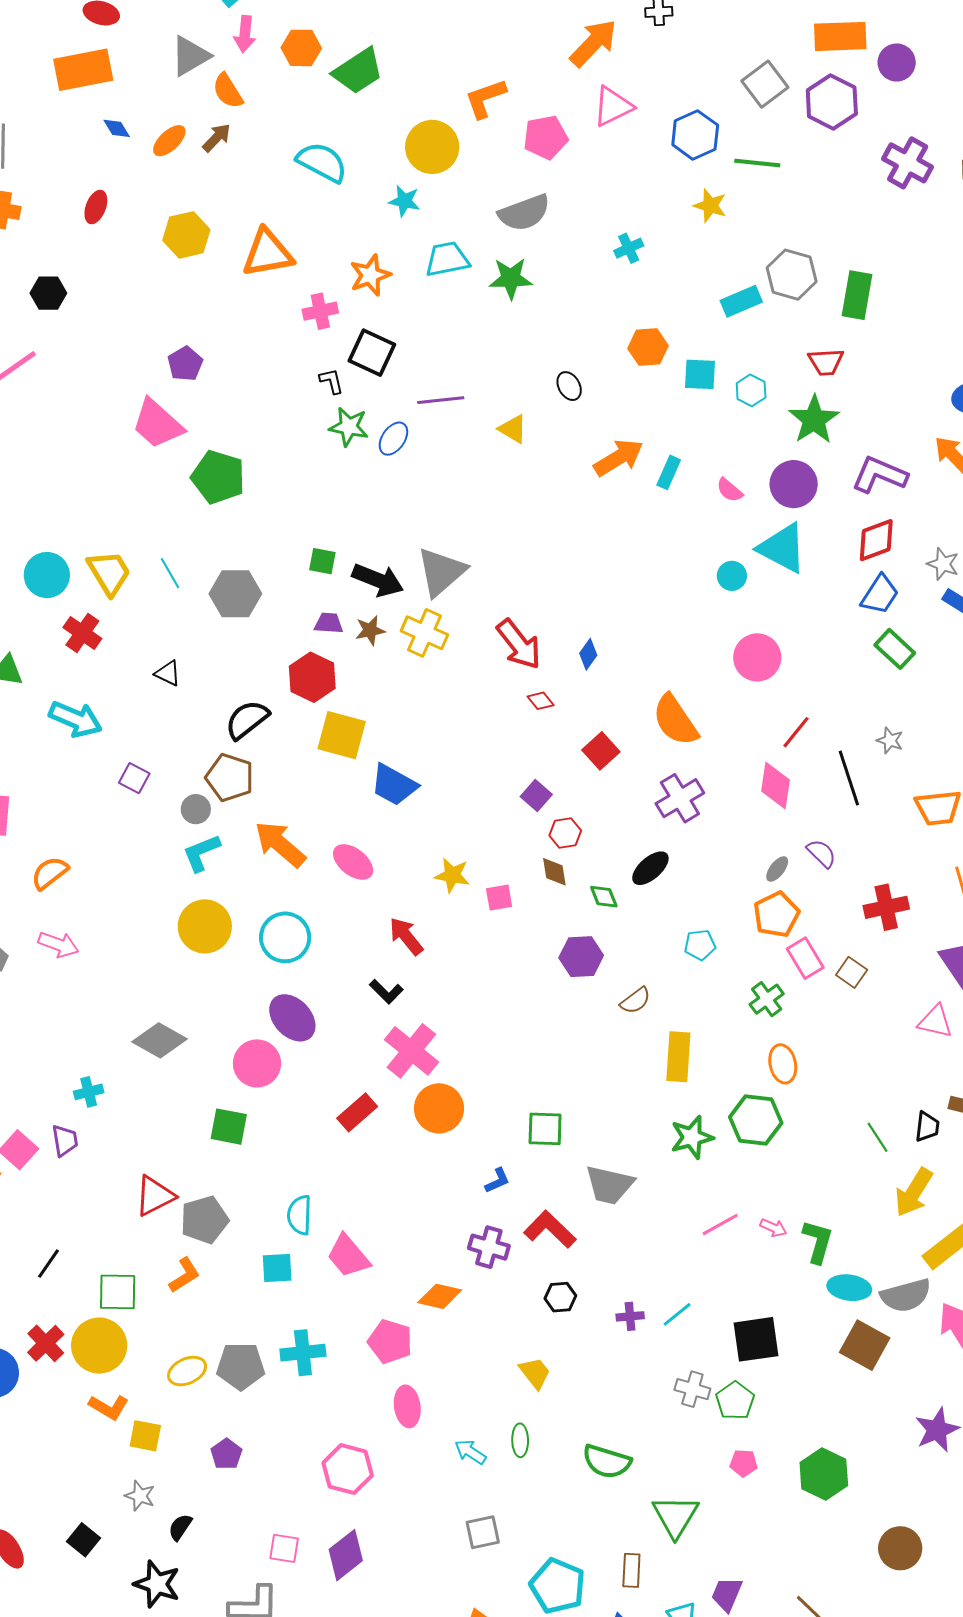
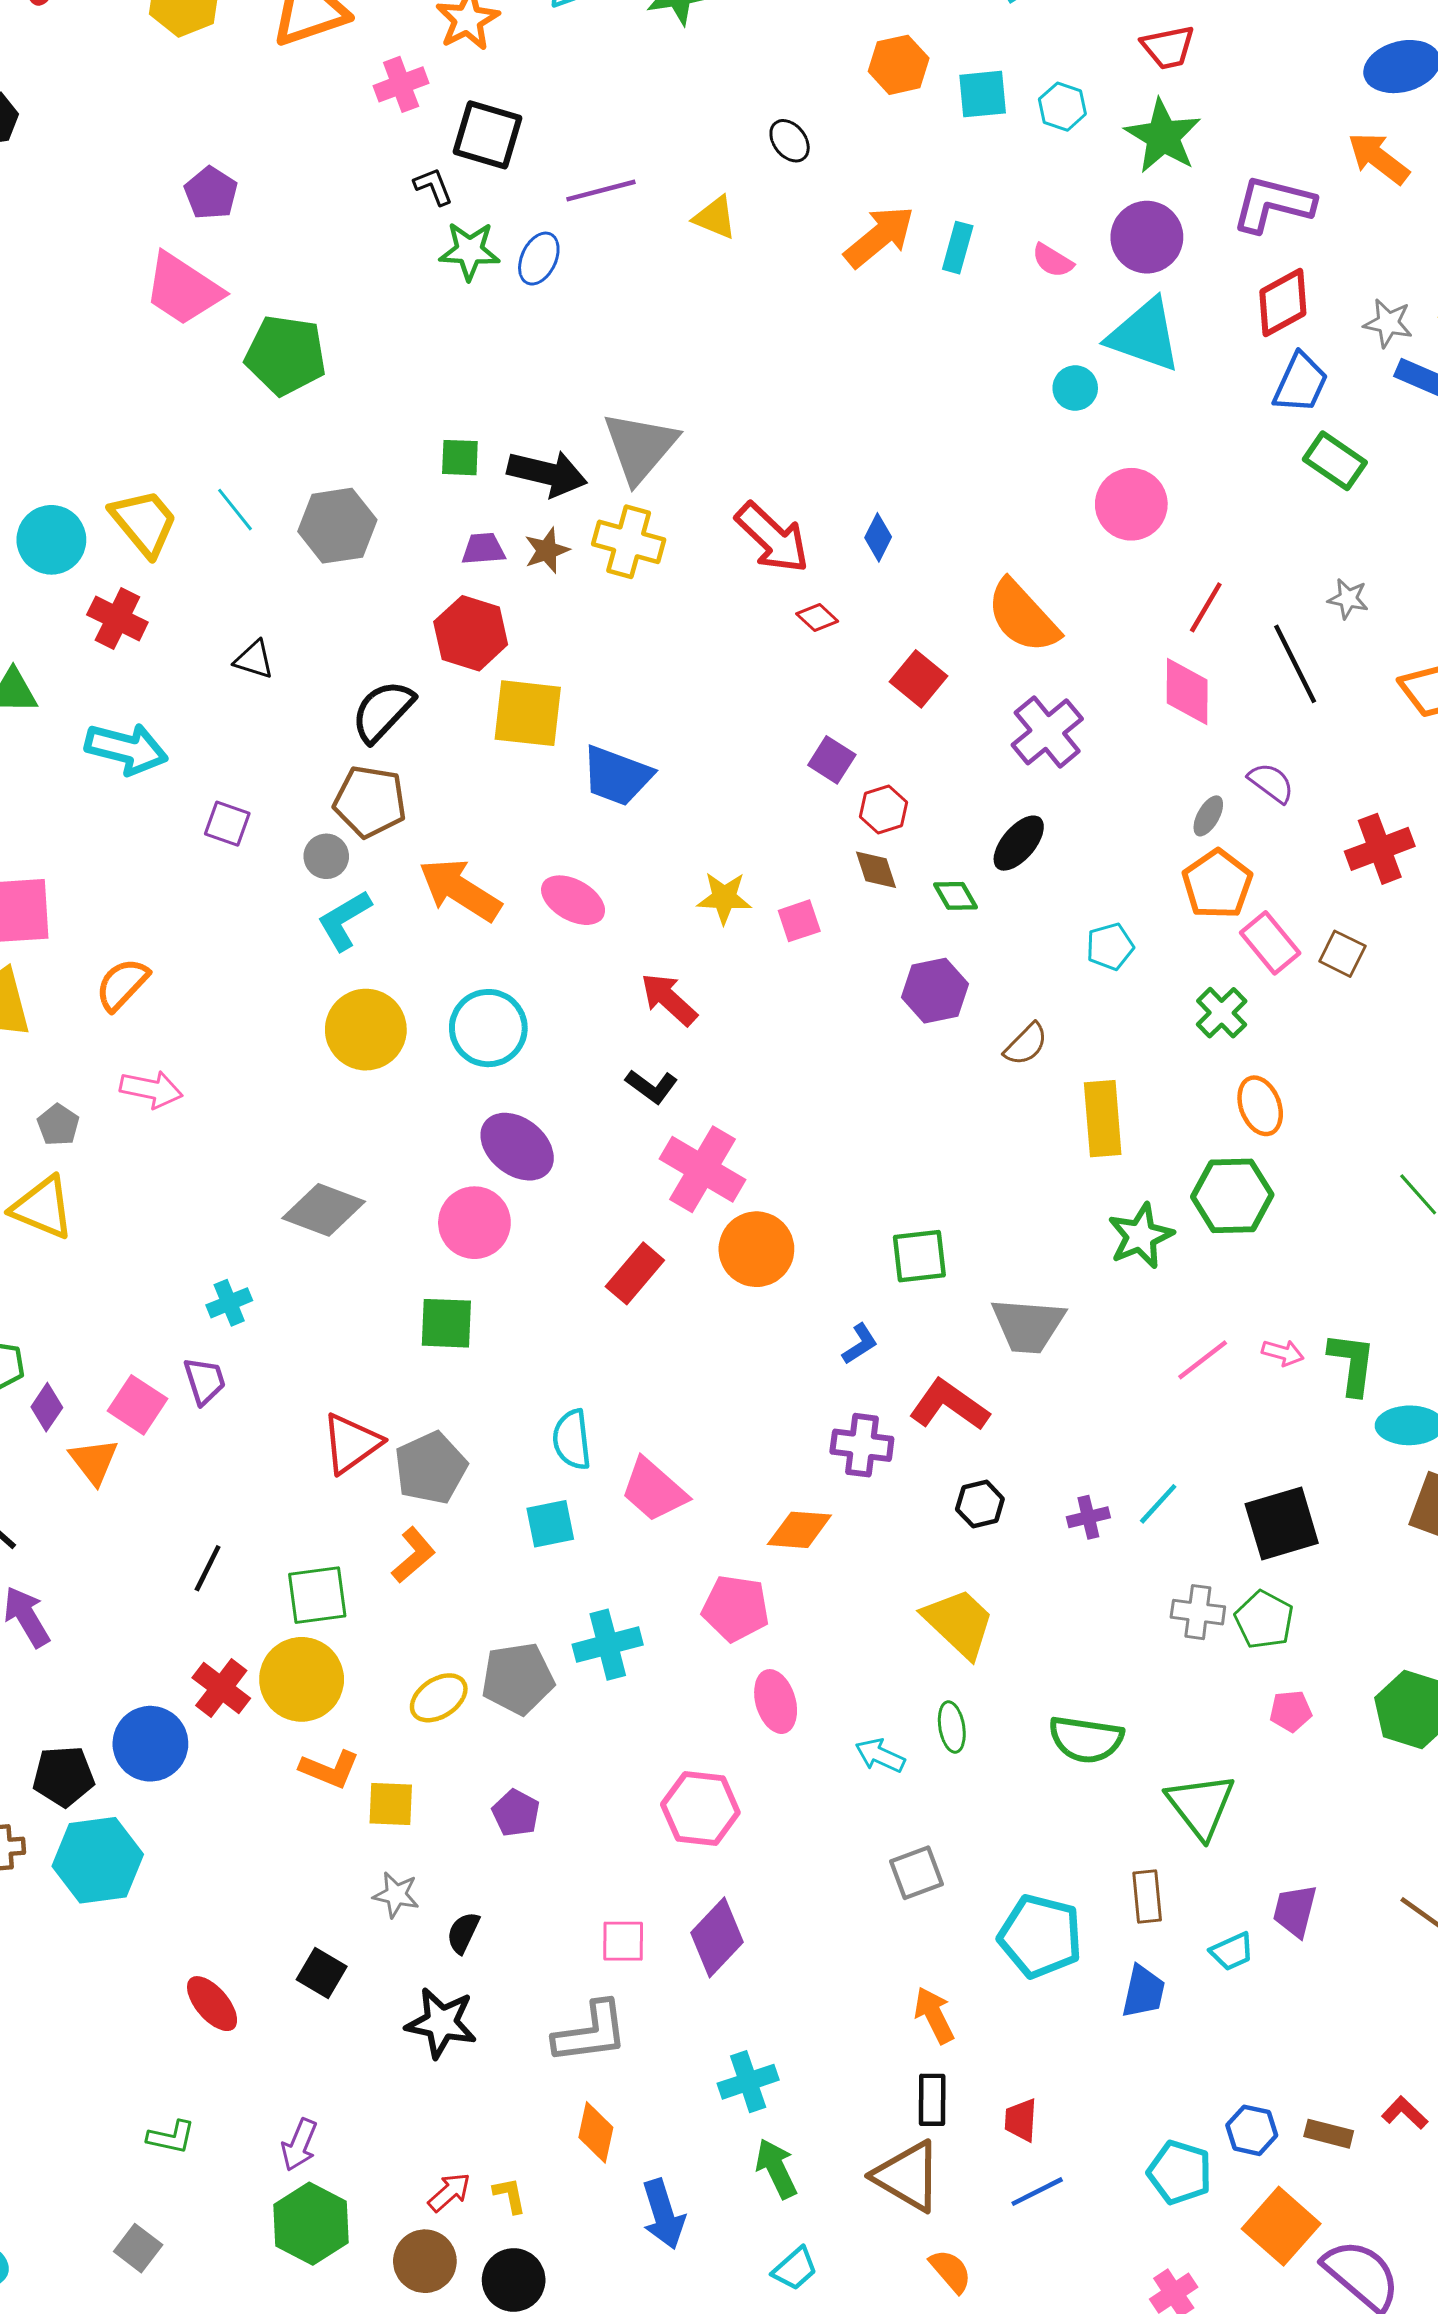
yellow trapezoid: (535, 1373) -> (959, 1623), size x1.5

